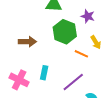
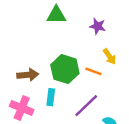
green hexagon: (65, 32) -> (65, 69), moved
brown arrow: (27, 42) -> (28, 75), moved

